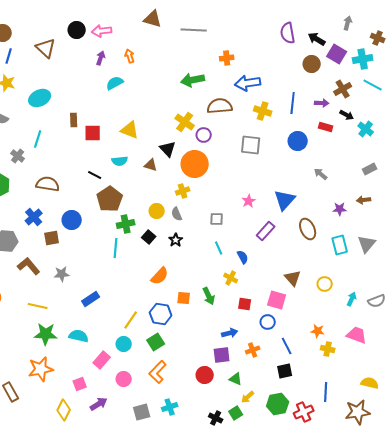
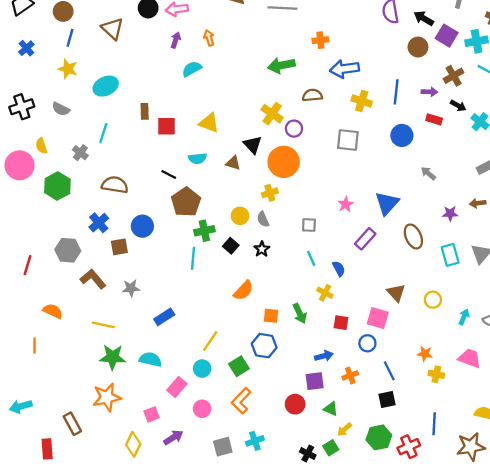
brown semicircle: (220, 106) -> (312, 95), size x0.7
blue hexagon: (161, 314) -> (264, 346), moved

